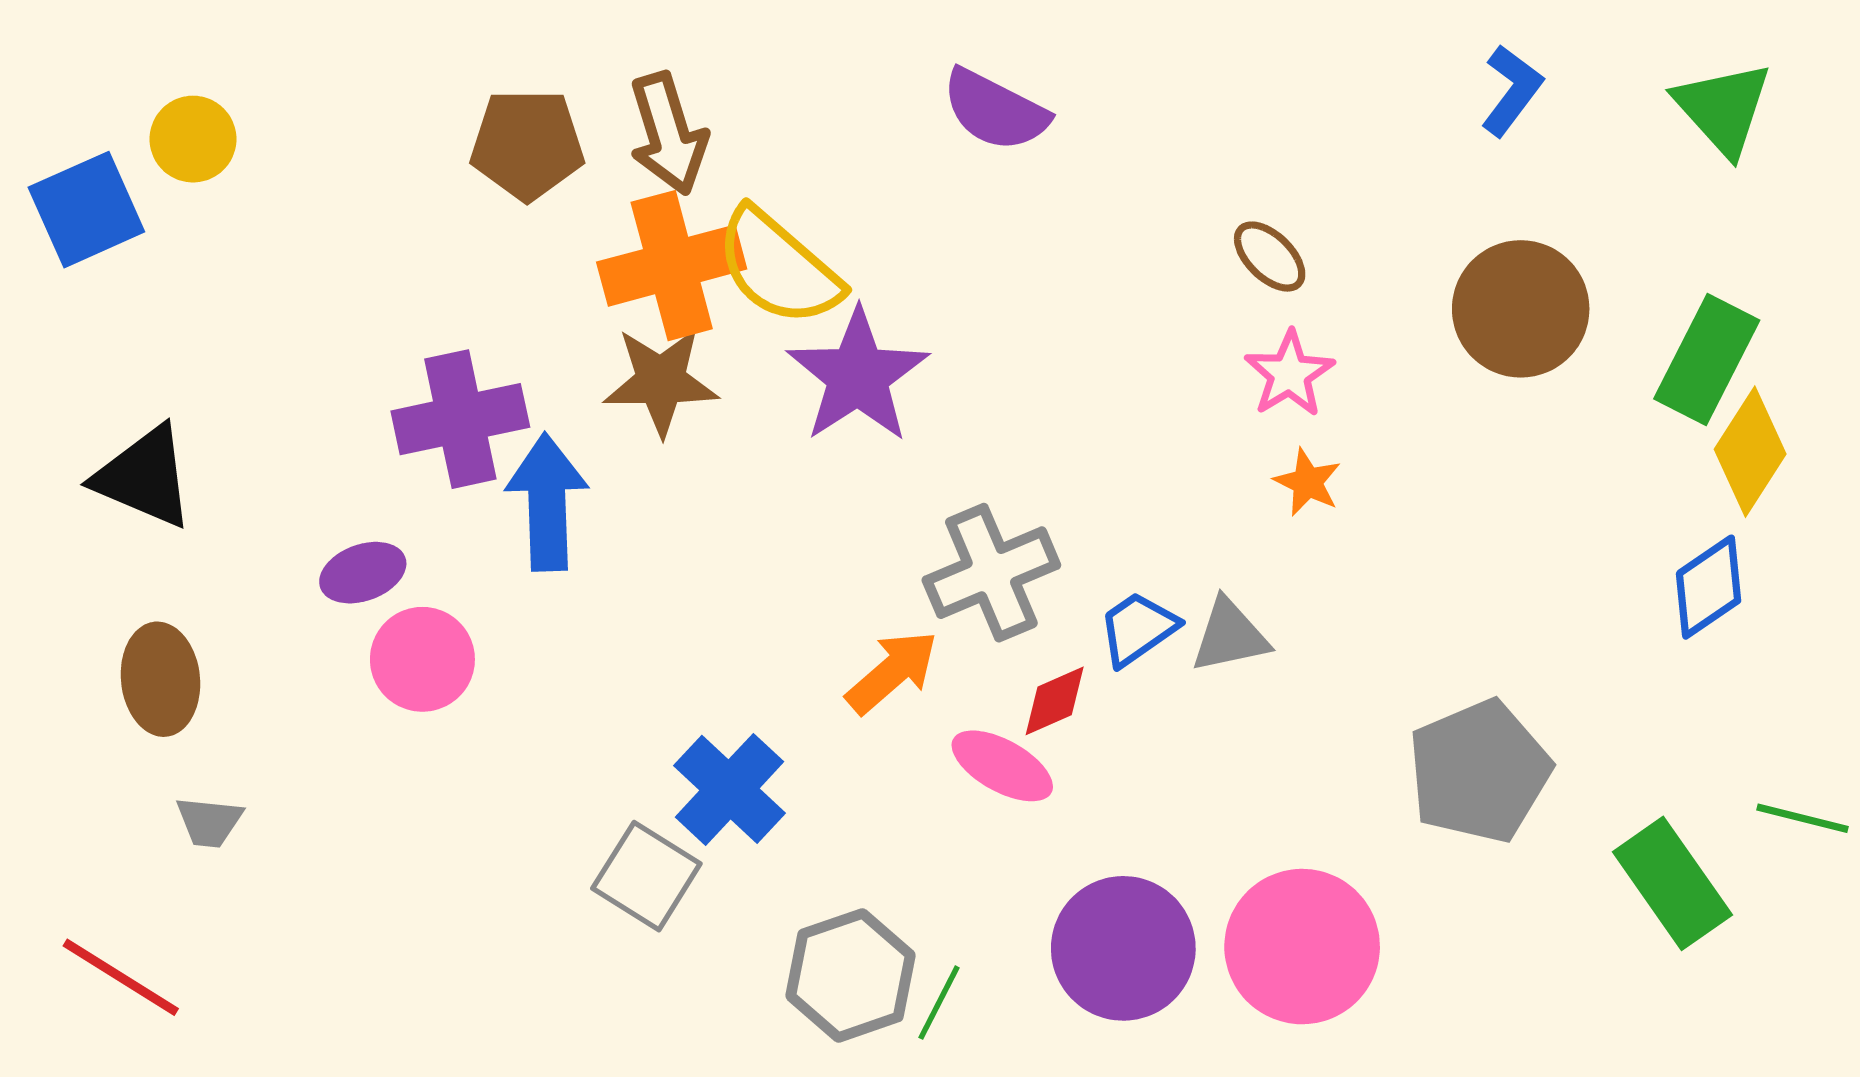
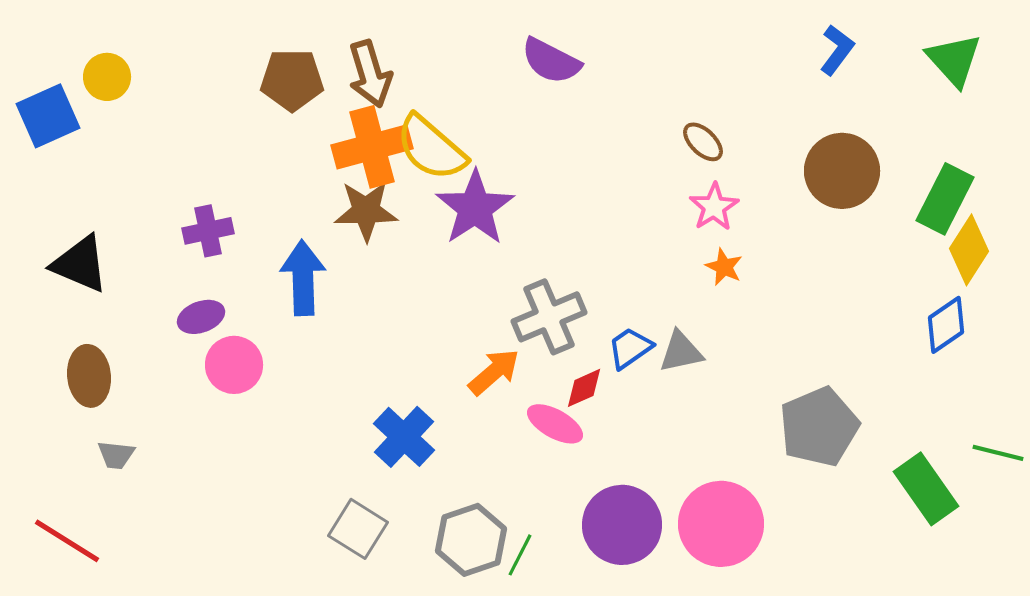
purple cross: (460, 419) -> (208, 231), moved, size x0.7
gray square: (646, 876) -> (358, 529), moved

